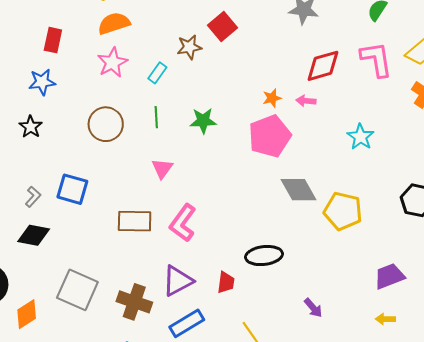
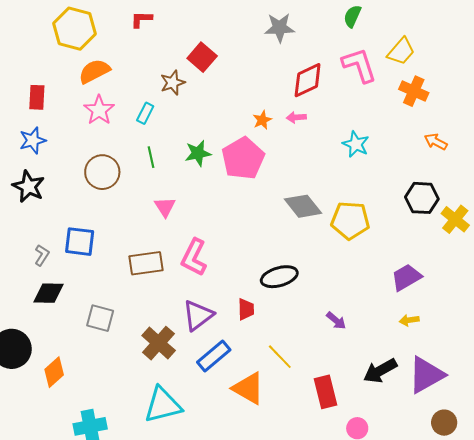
black star: (31, 127) -> (29, 186), size x1.4
pink pentagon: (270, 136) -> (243, 158), moved
gray square: (77, 290) -> (100, 318), moved, size x0.7
brown cross: (134, 302) -> (159, 343), turned 32

